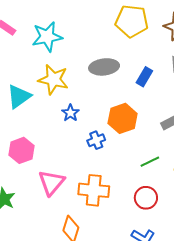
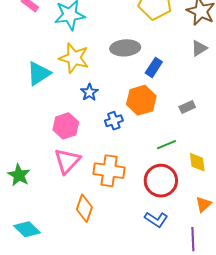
blue rectangle: (144, 77) -> (154, 67), moved
pink hexagon: (21, 150) -> (66, 126), moved
red circle: (146, 198) -> (161, 181), size x1.4

